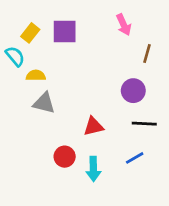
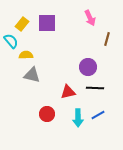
purple circle: (133, 91) -> (88, 67), moved
black line: (144, 124) -> (95, 88), moved
cyan arrow: (93, 169) -> (78, 118), moved

